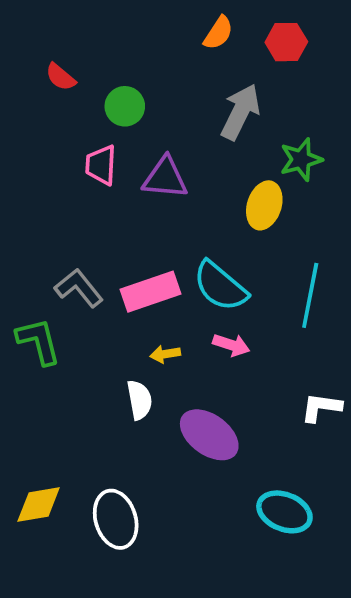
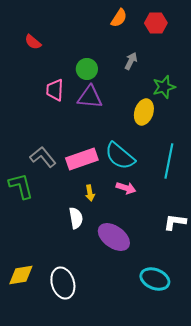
green circle: (125, 106) -> (87, 69), moved
gray arrow: (240, 112) -> (131, 61), size x0.6
yellow arrow: (165, 354) -> (90, 193), turned -91

